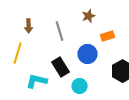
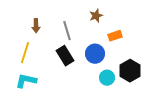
black rectangle: (61, 67) -> (65, 56), moved
cyan L-shape: (37, 81) -> (26, 81), moved
cyan circle: (80, 86) -> (107, 78), moved

